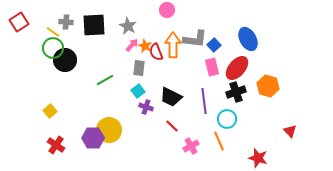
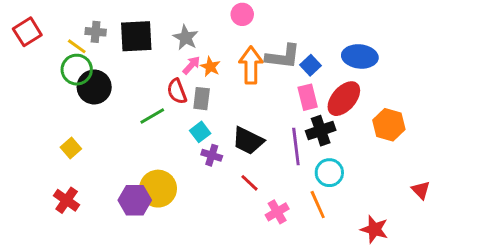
blue ellipse: (248, 39) -> (360, 56), turned -55
red semicircle: (156, 52) -> (177, 91), moved
black cross: (236, 92) -> (321, 131), moved
yellow square: (50, 111) -> (71, 148), moved
red cross: (56, 145) -> (67, 200), moved

